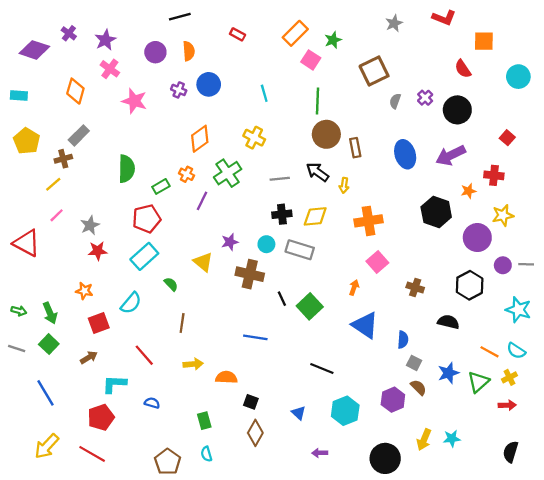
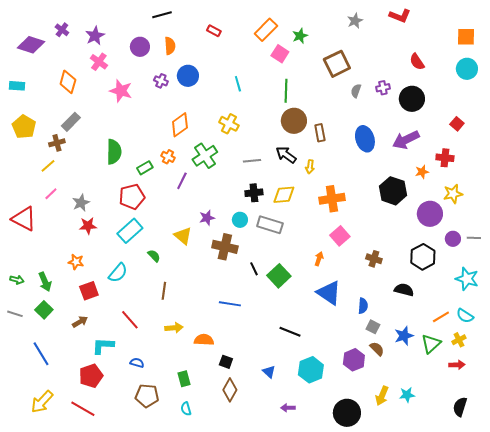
orange square: (484, 41) -> (466, 37), moved
purple cross: (425, 98) -> (383, 88), turned 32
orange line: (490, 352) -> (441, 317), turned -60
brown pentagon: (168, 462) -> (147, 396), moved, turned -30

